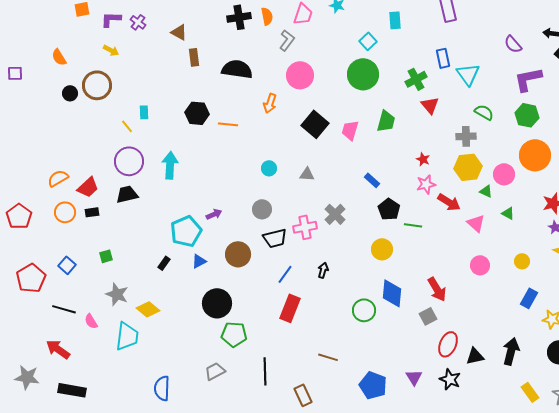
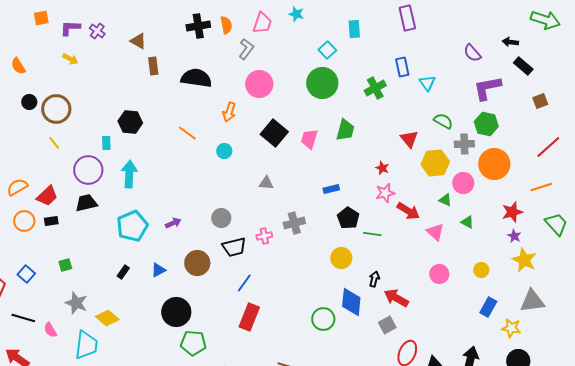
cyan triangle: (468, 74) -> (427, 83), size x0.7
brown circle: (97, 85) -> (56, 109), moved
red triangle: (430, 105) -> (409, 139), moved
cyan rectangle: (144, 112) -> (106, 143), moved
black hexagon: (197, 113) -> (130, 122), moved
orange line: (228, 124) -> (187, 133), turned 30
yellow line: (127, 126) -> (54, 143), moved
gray cross: (466, 136) -> (464, 144), moved
yellow hexagon: (468, 167) -> (435, 163), moved
cyan circle: (269, 168) -> (224, 151), moved
blue rectangle: (372, 180) -> (331, 189), turned -56
gray cross: (335, 214) -> (294, 223), turned 30
pink cross: (305, 227) -> (264, 236), size x0.7
cyan pentagon: (186, 231) -> (132, 226), moved
black arrow: (323, 270) -> (374, 279), moved
red arrow: (437, 289) -> (396, 298), turned 150

